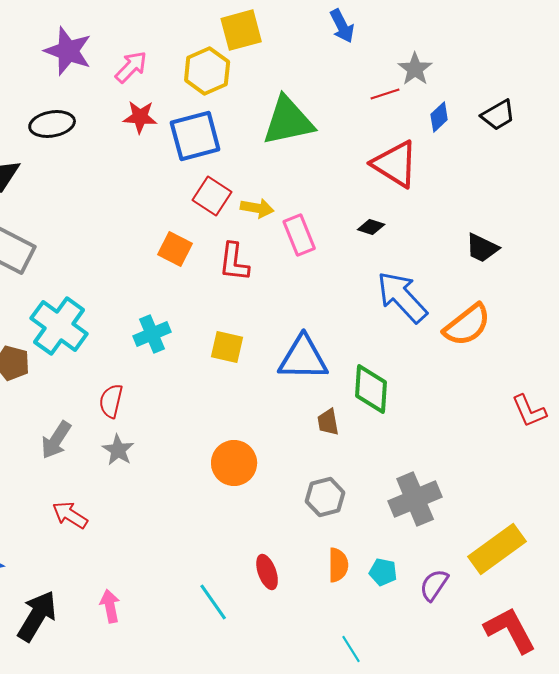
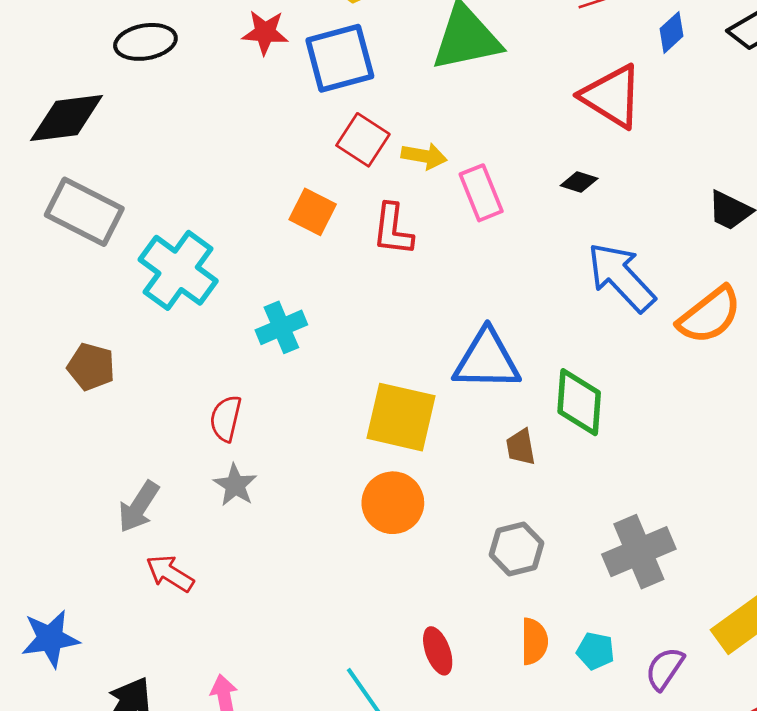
cyan cross: (59, 326) -> (178, 270), moved
yellow square: (227, 347) -> (401, 417), moved, size x1.6
gray arrow: (56, 440) -> (139, 507), moved

